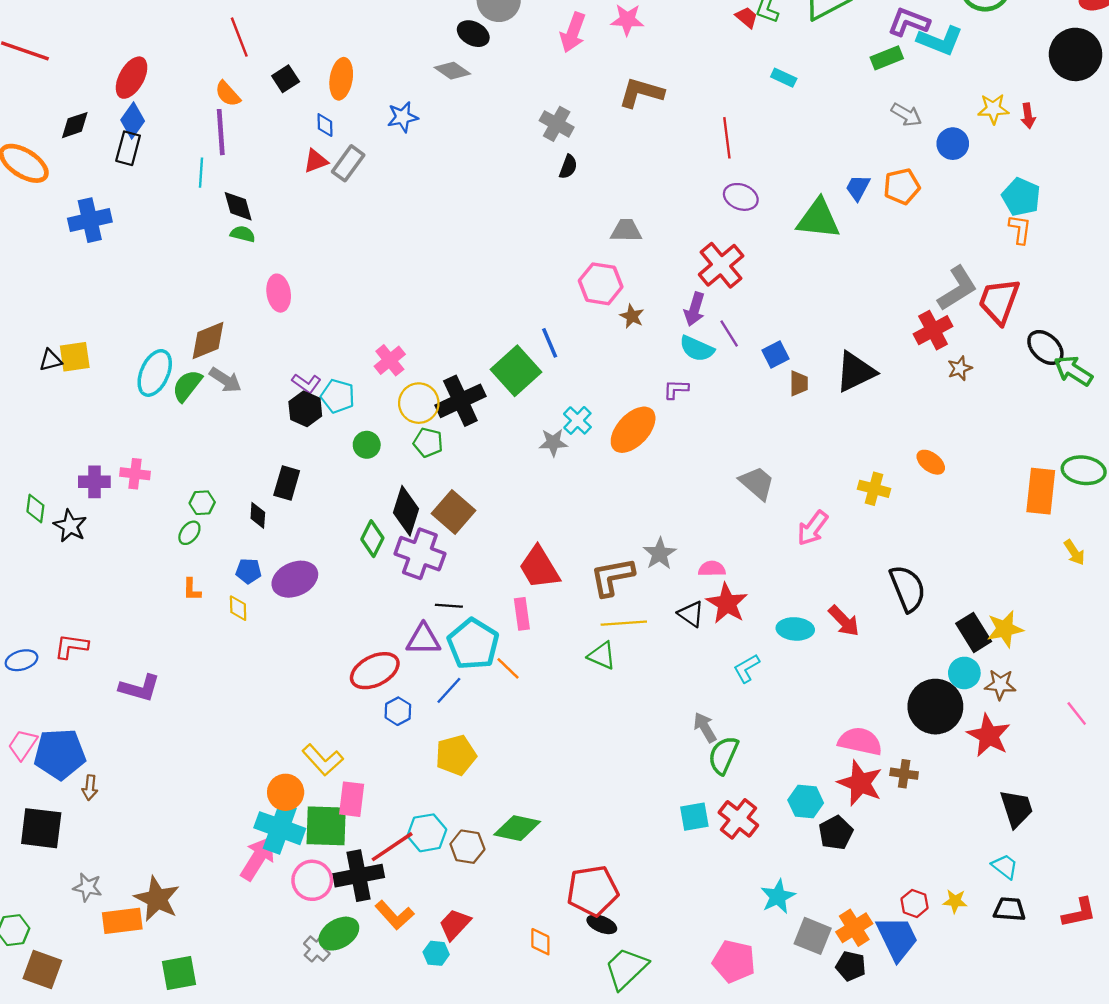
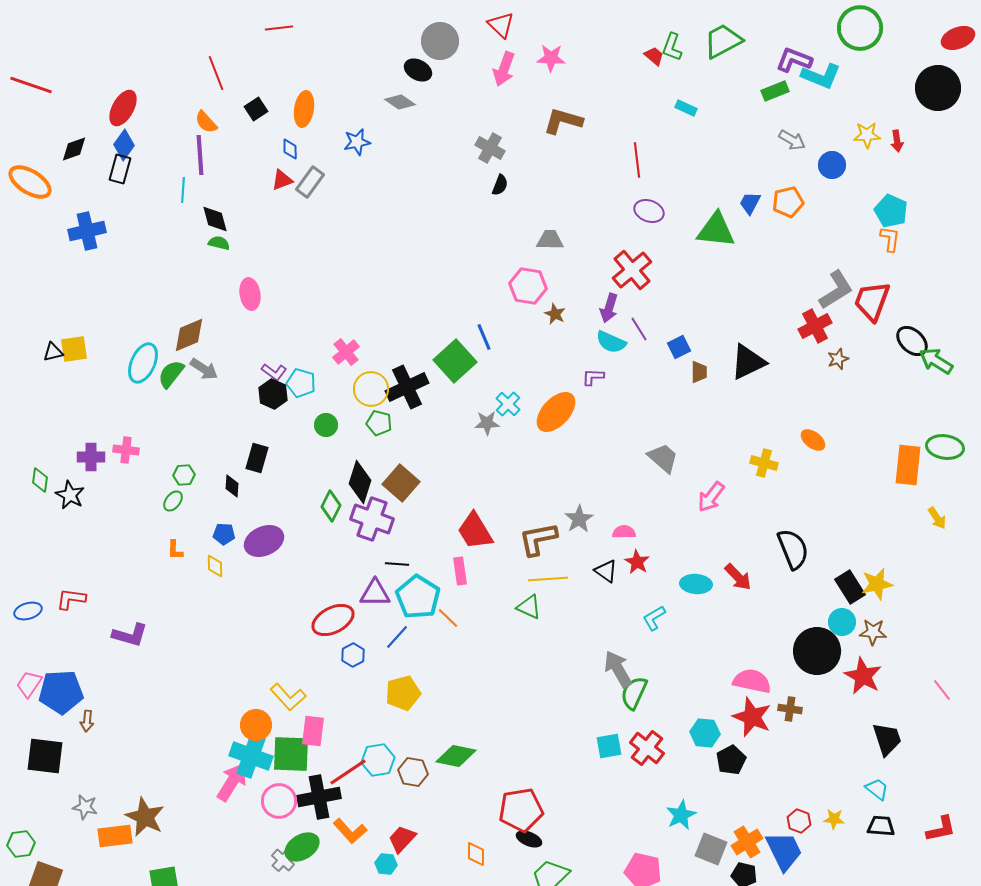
red star: (727, 603) -> (637, 562), size x0.7
pink line: (1077, 714) -> (942, 690), moved
gray arrow: (705, 727) -> (618, 669), size x1.4

